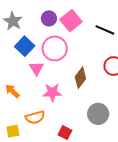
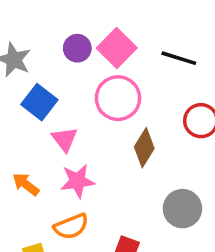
pink circle: (55, 48) -> (118, 98), moved
pink star: (52, 92) -> (78, 181), moved

